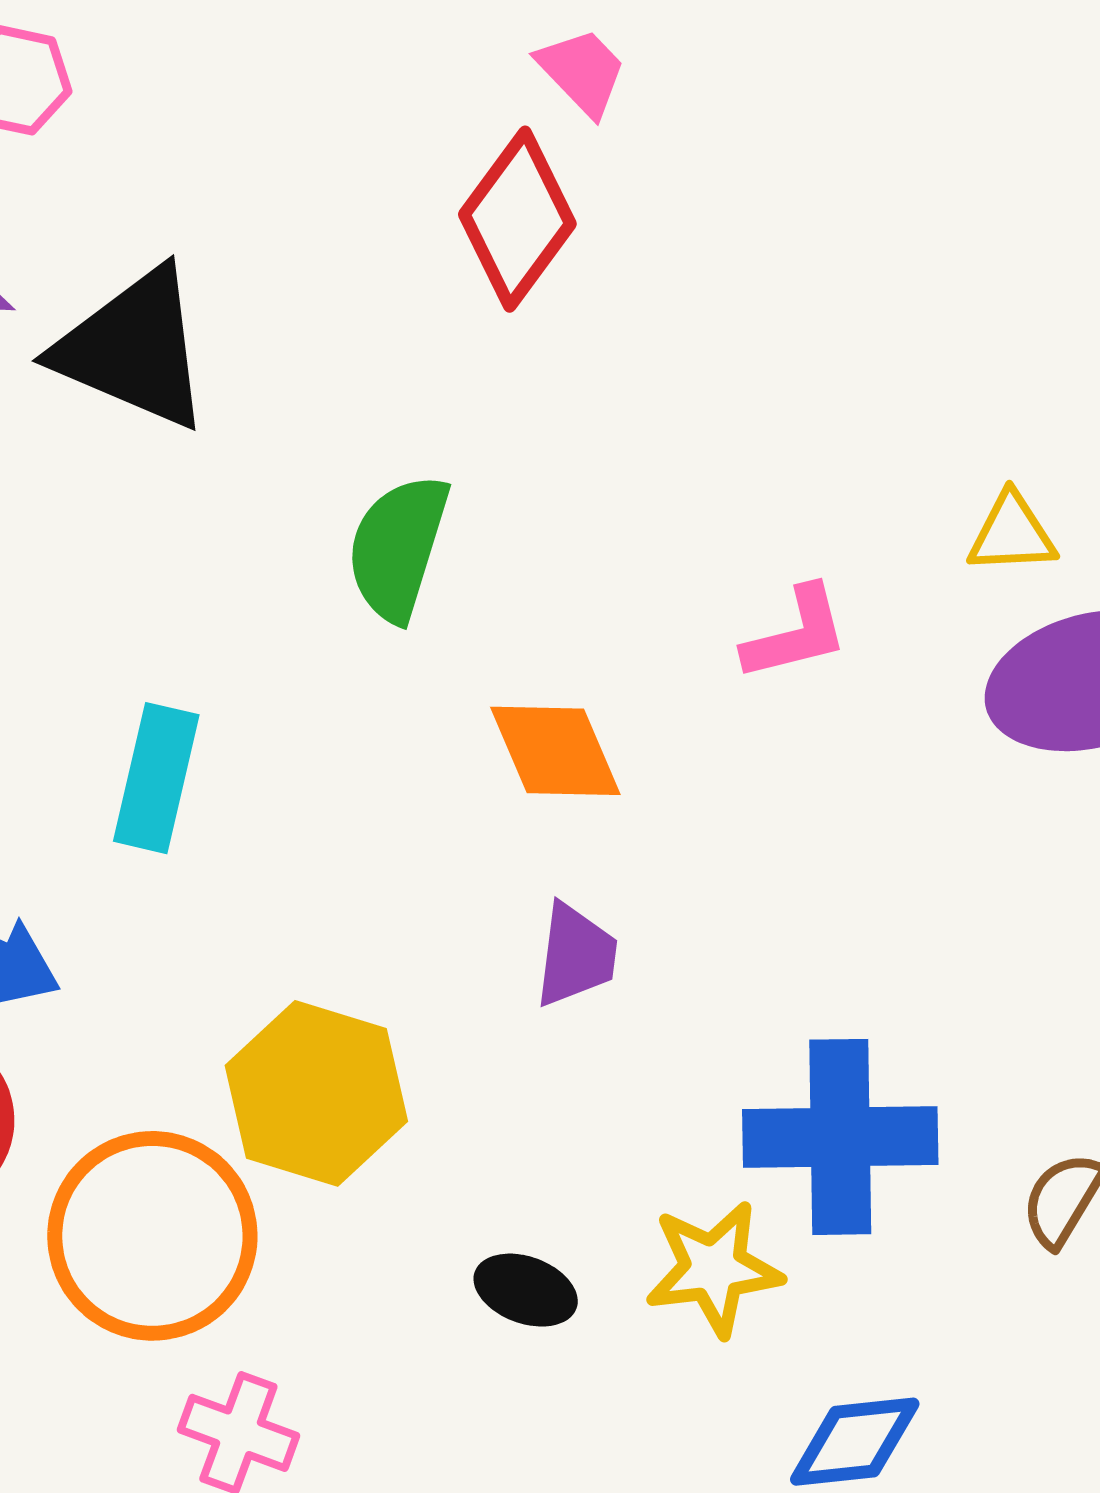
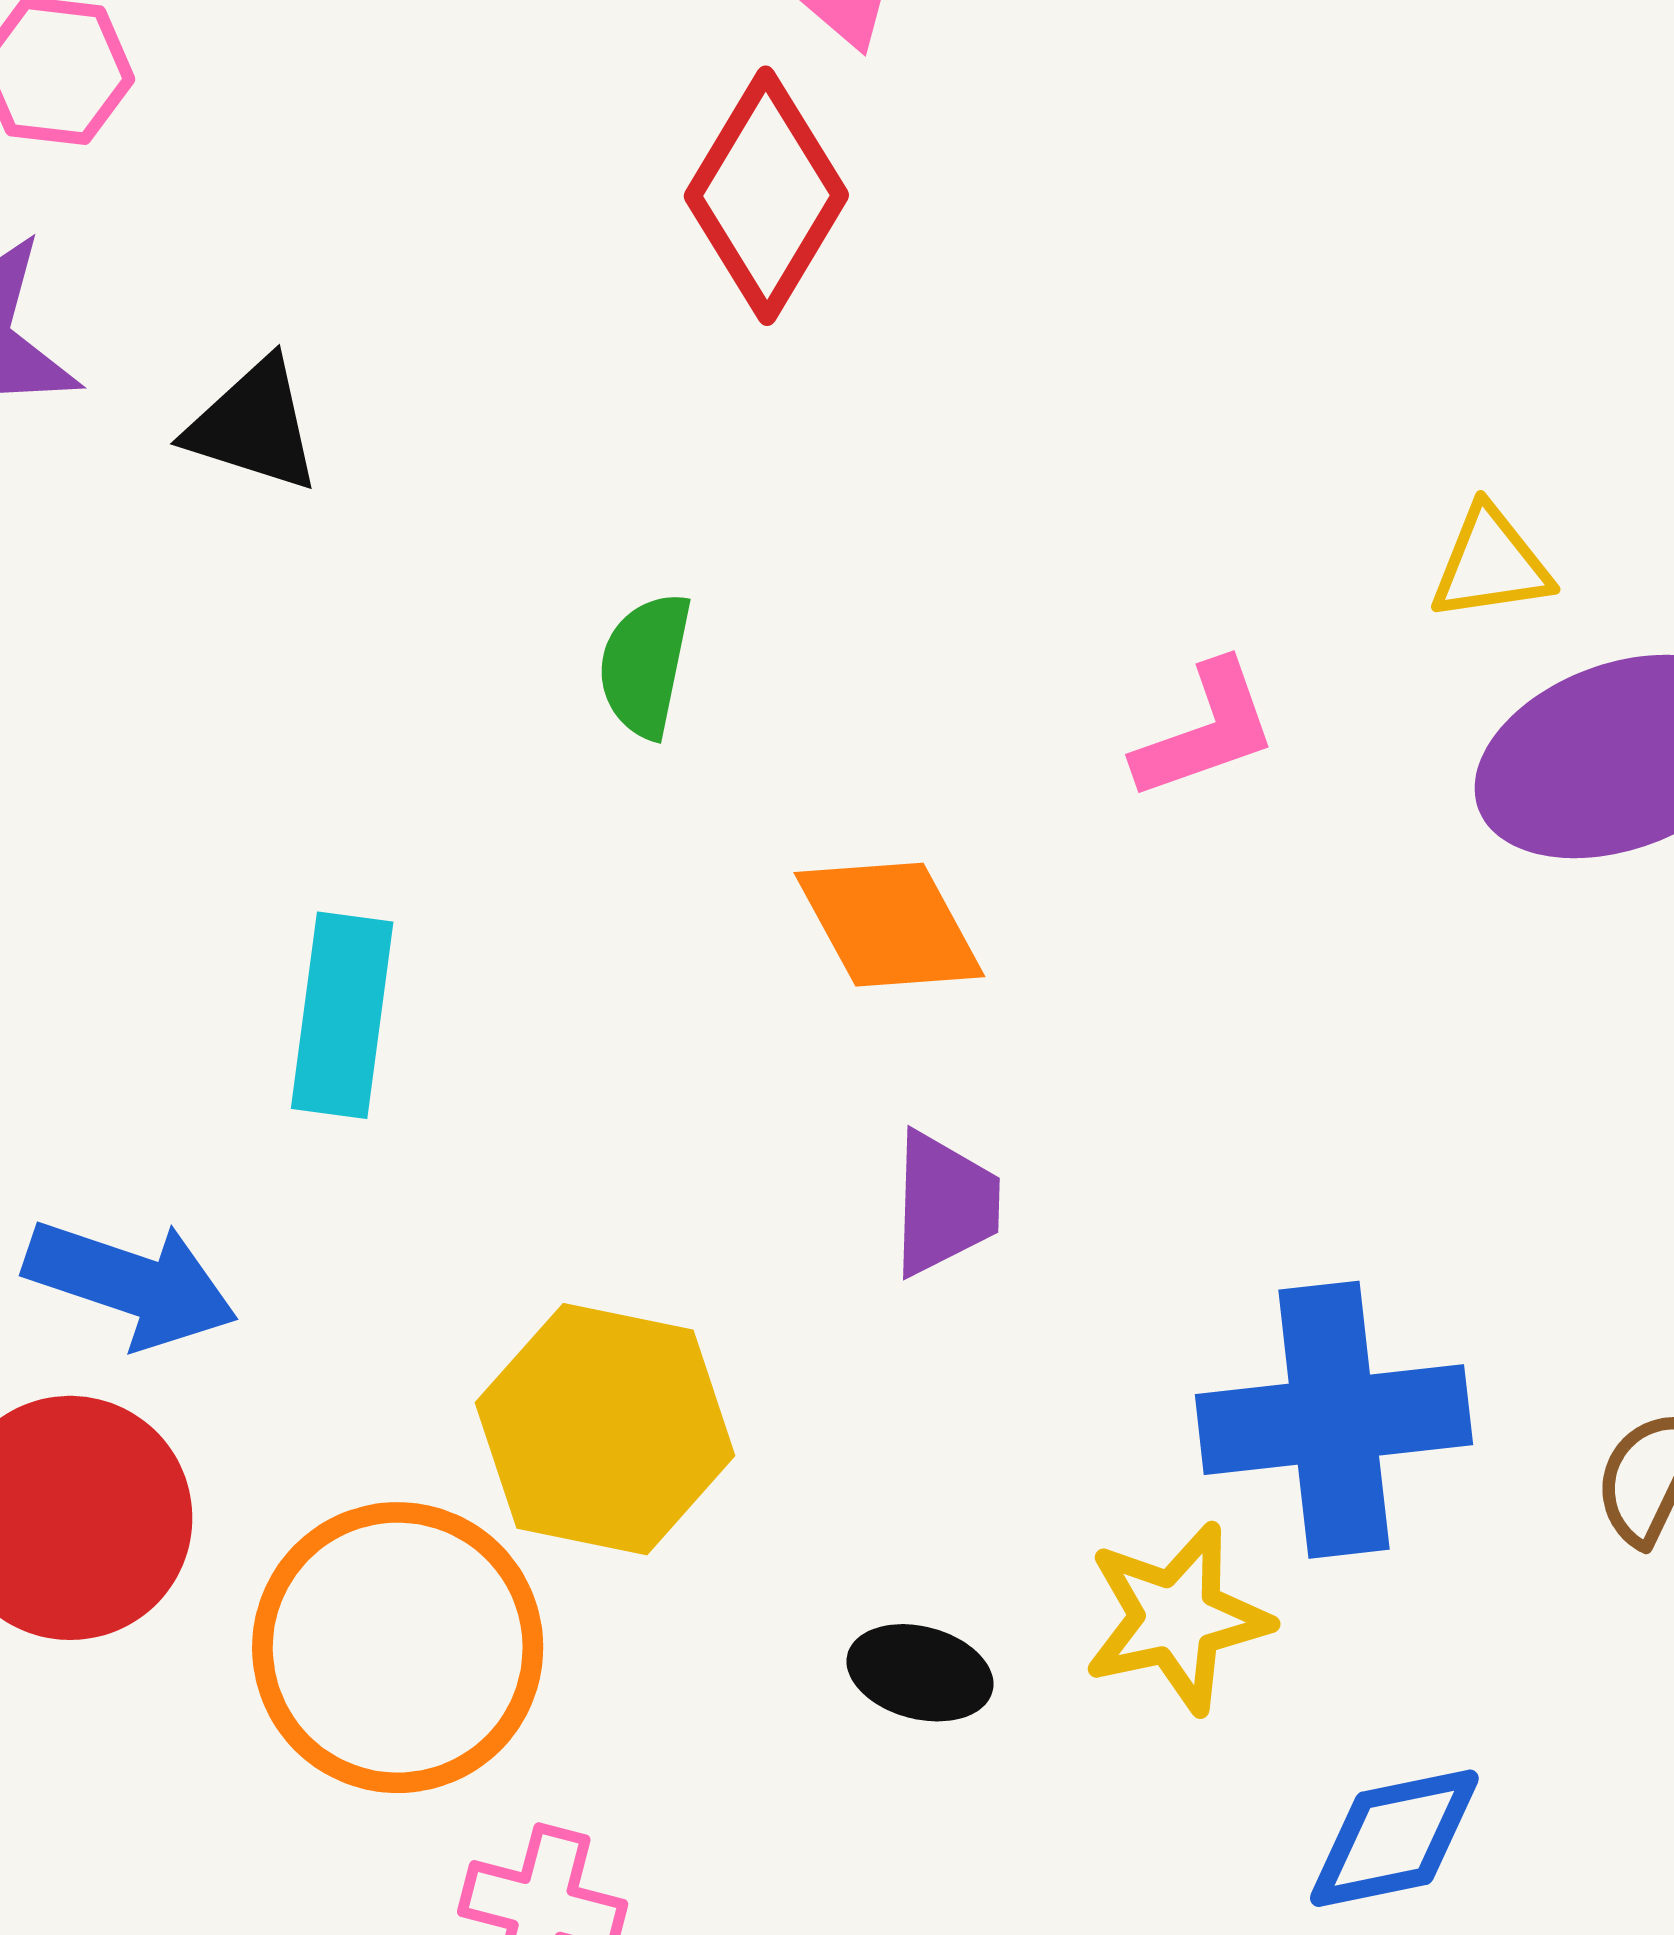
black triangle: (134, 349) -> (254, 426), size x0.6
green semicircle: (398, 548) -> (645, 665), size x0.7

